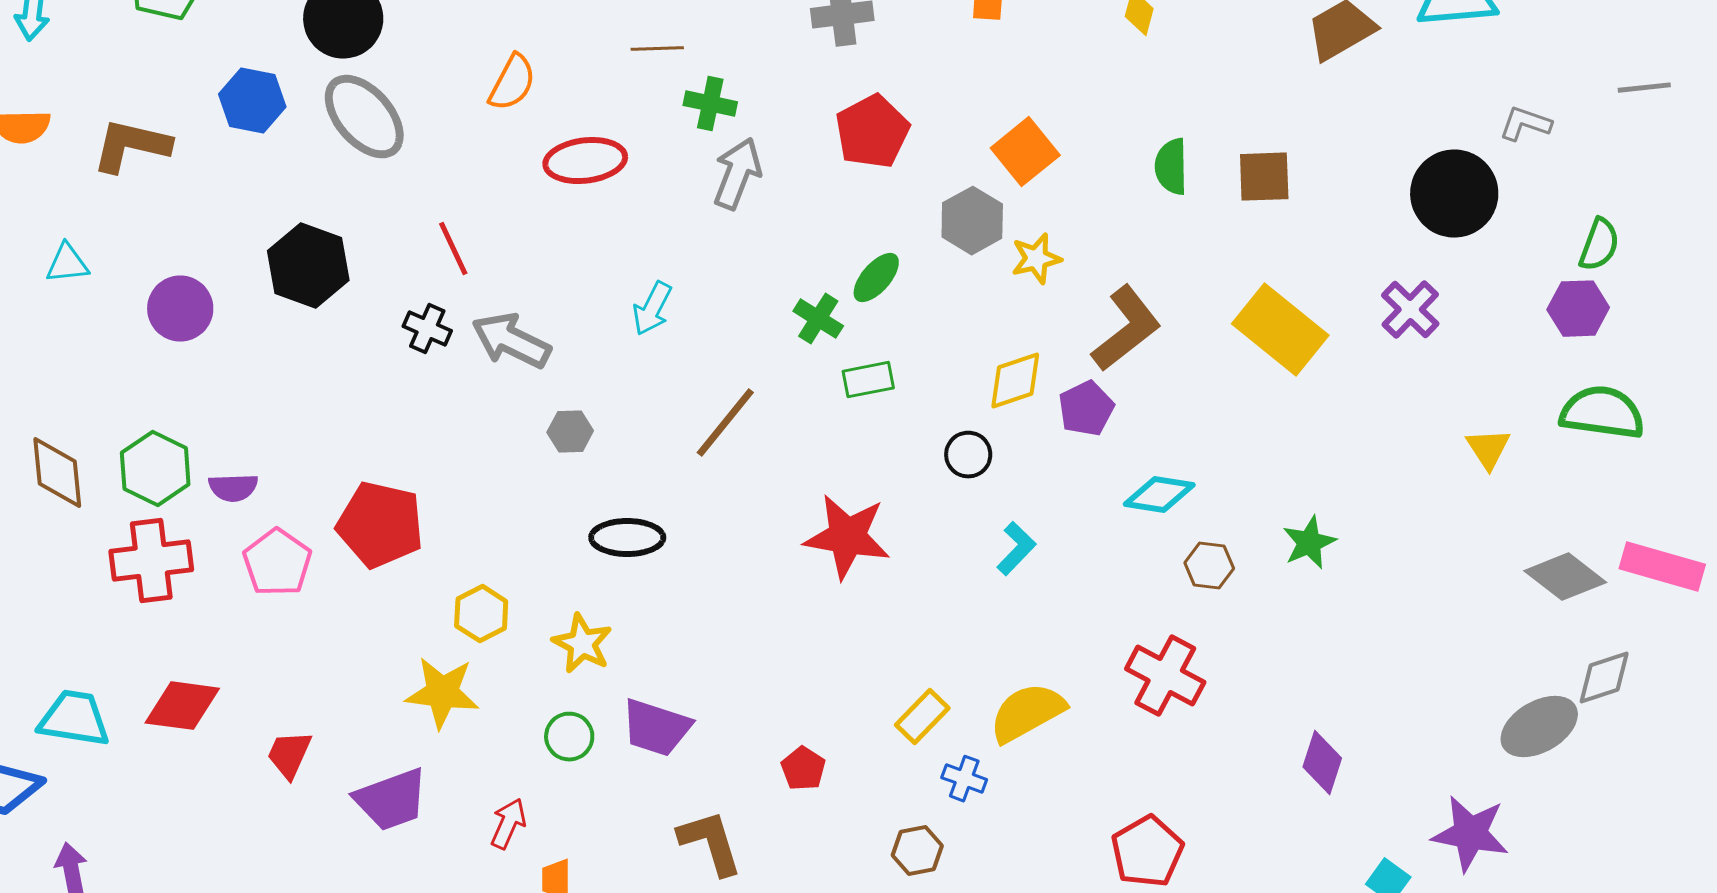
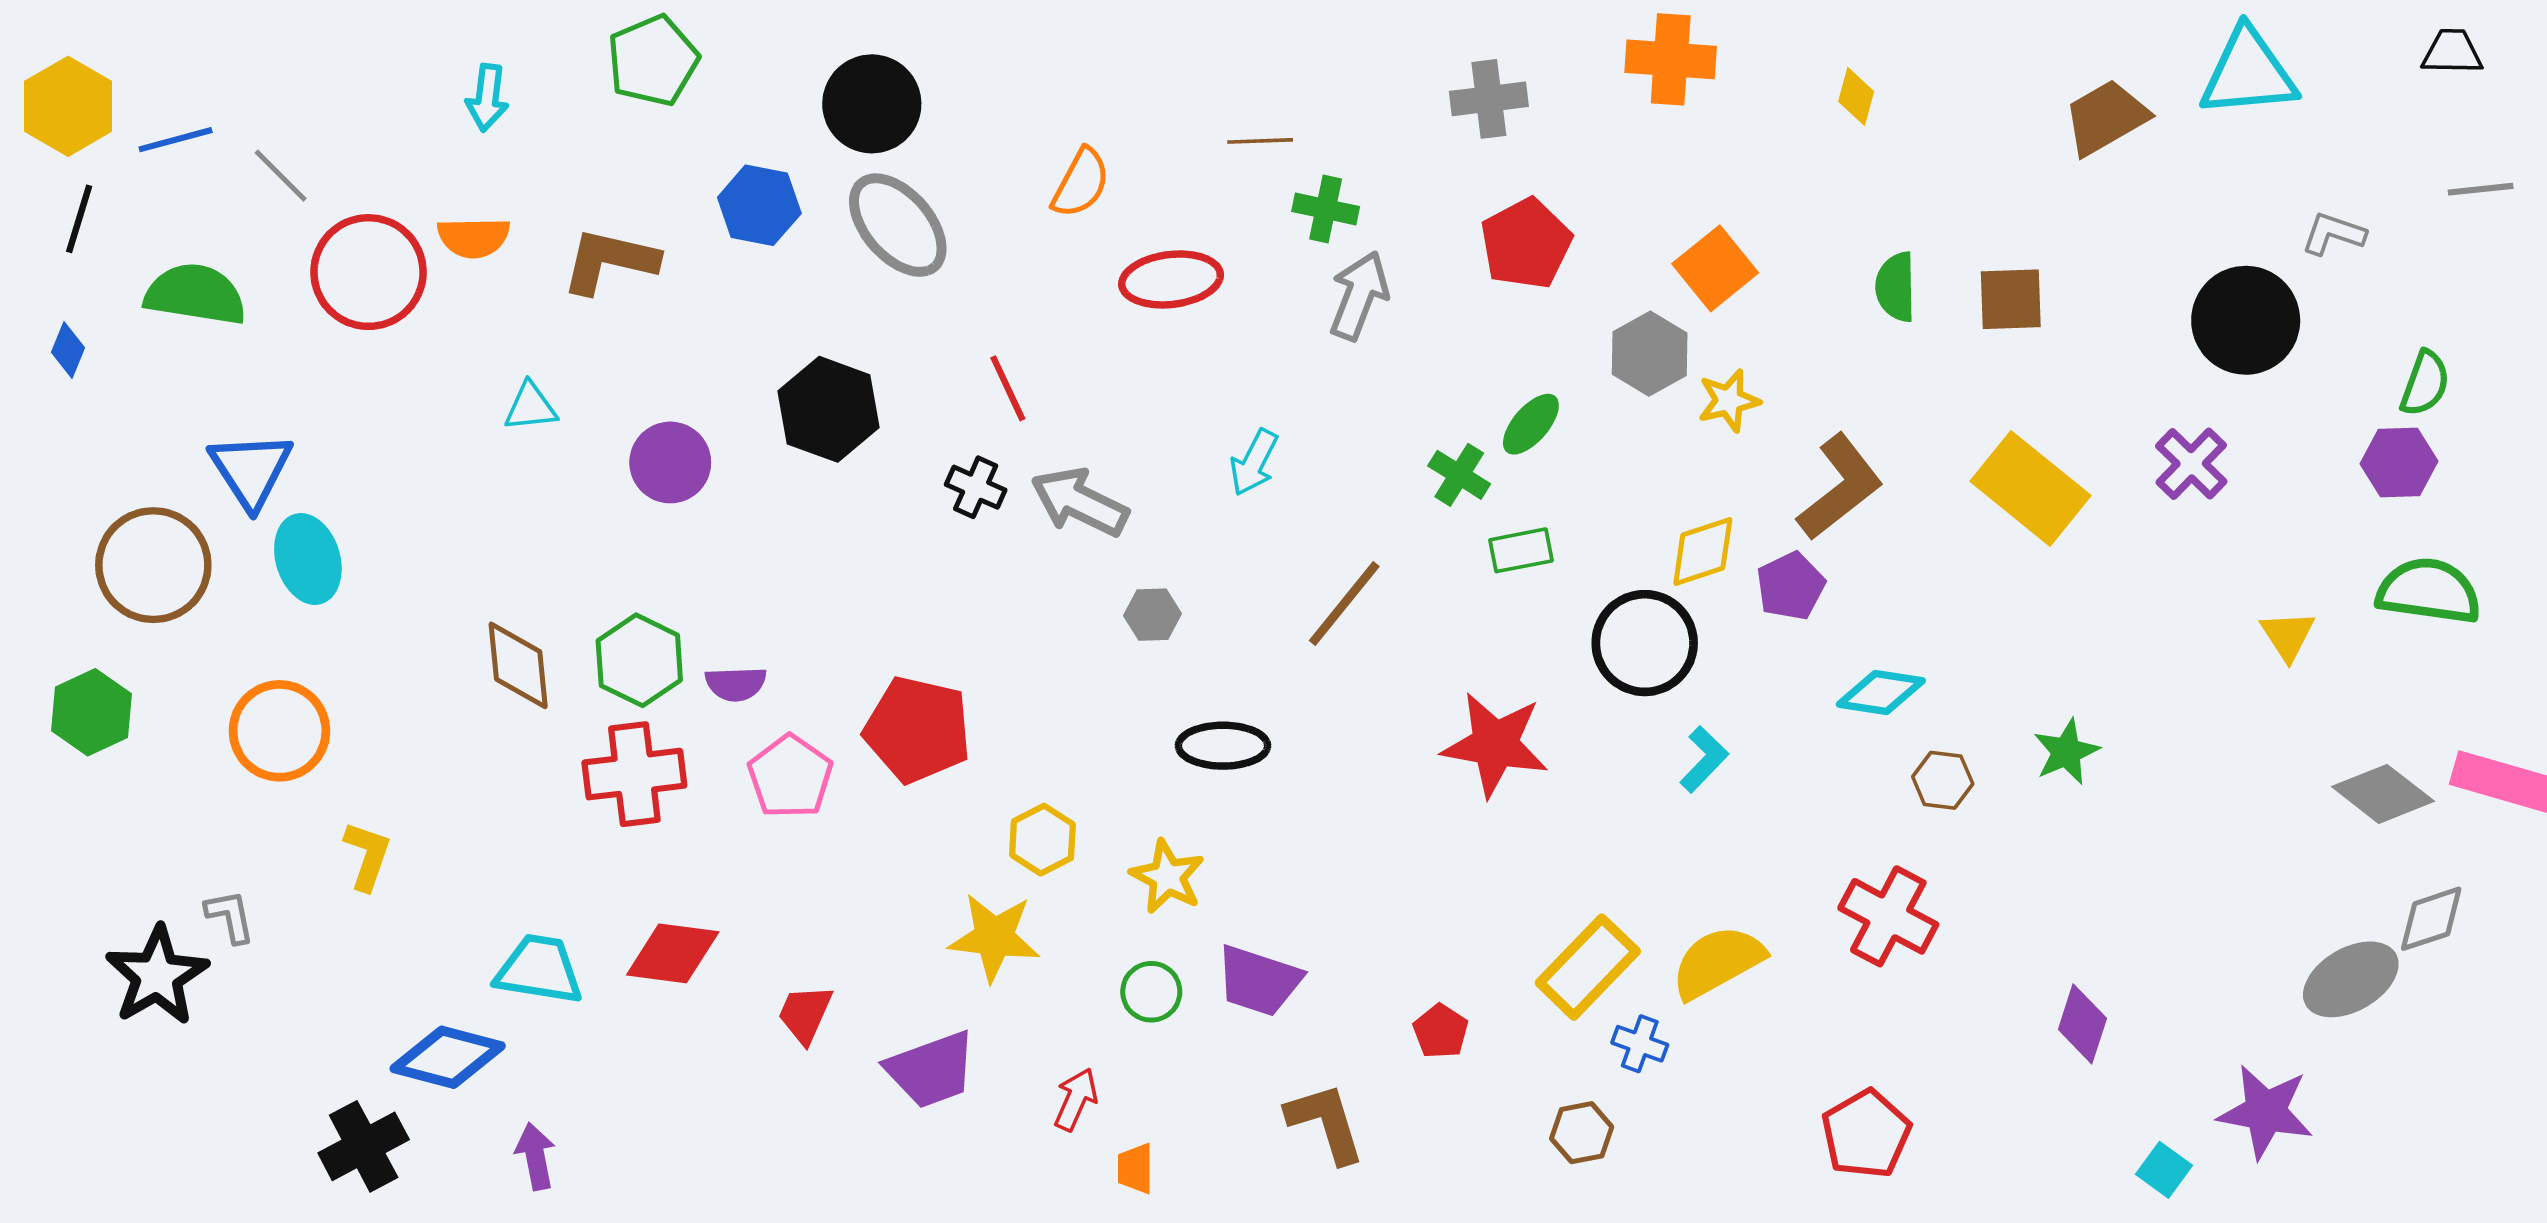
black circle: (968, 455) -> (1645, 643), size x1.8
yellow rectangle: (922, 717) -> (1588, 967), size x1.5

